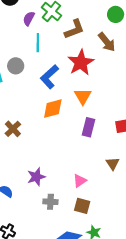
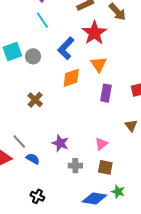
cyan line: (38, 43) -> (42, 20), moved, turned -30
gray circle: (16, 66) -> (33, 56), moved
purple star: (36, 177) -> (60, 143), turned -30

